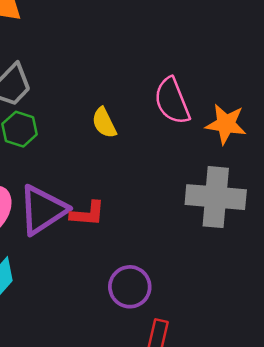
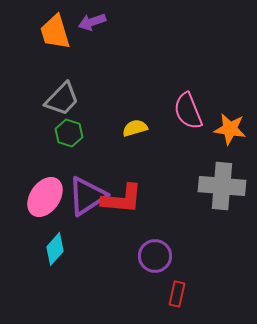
yellow semicircle: (104, 123) -> (135, 128), turned 100
red L-shape: (87, 214) -> (122, 199), size x1.5

